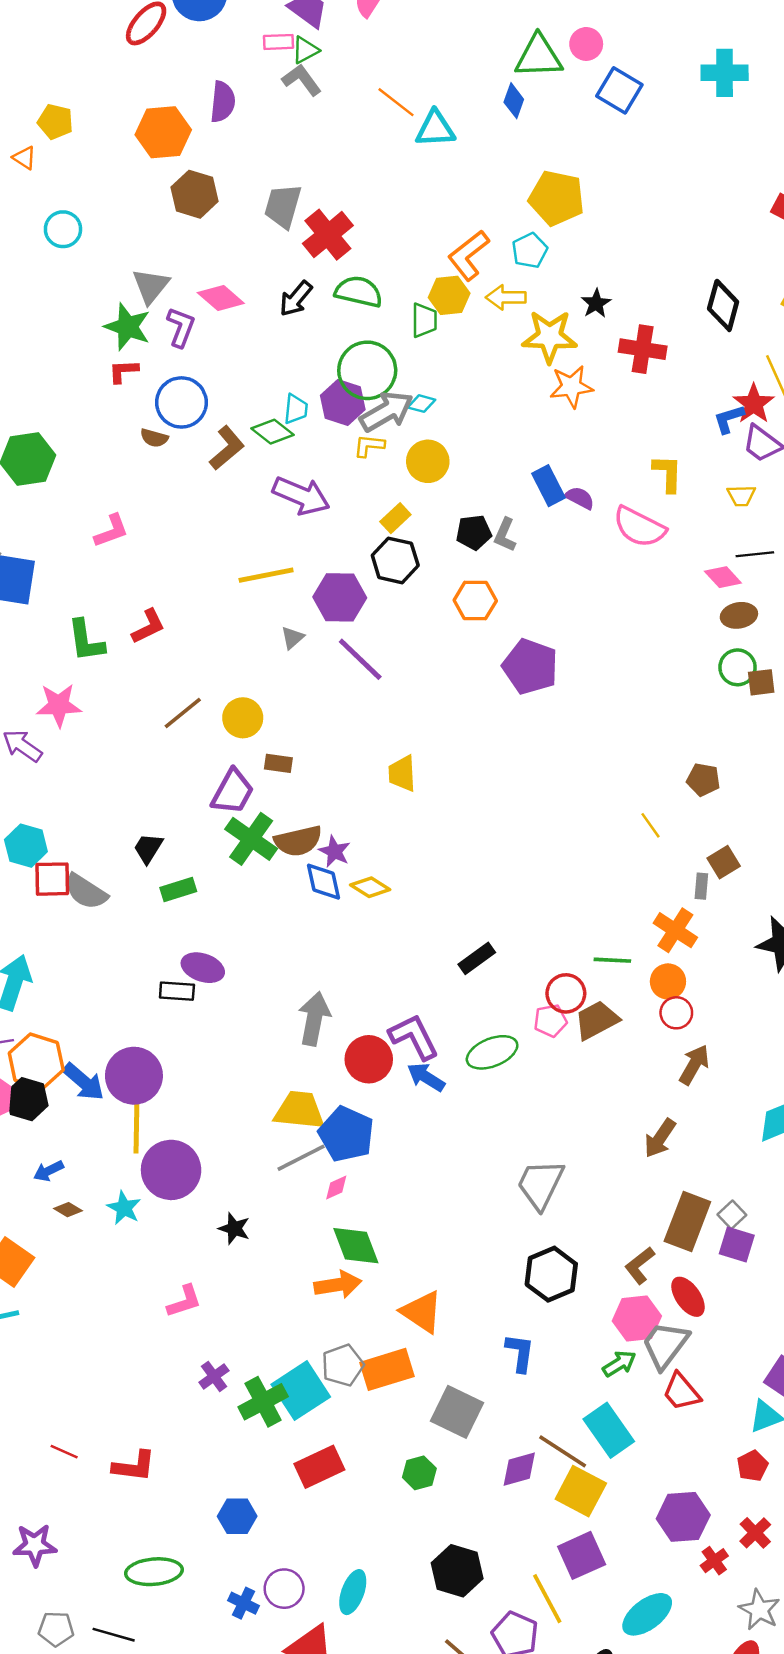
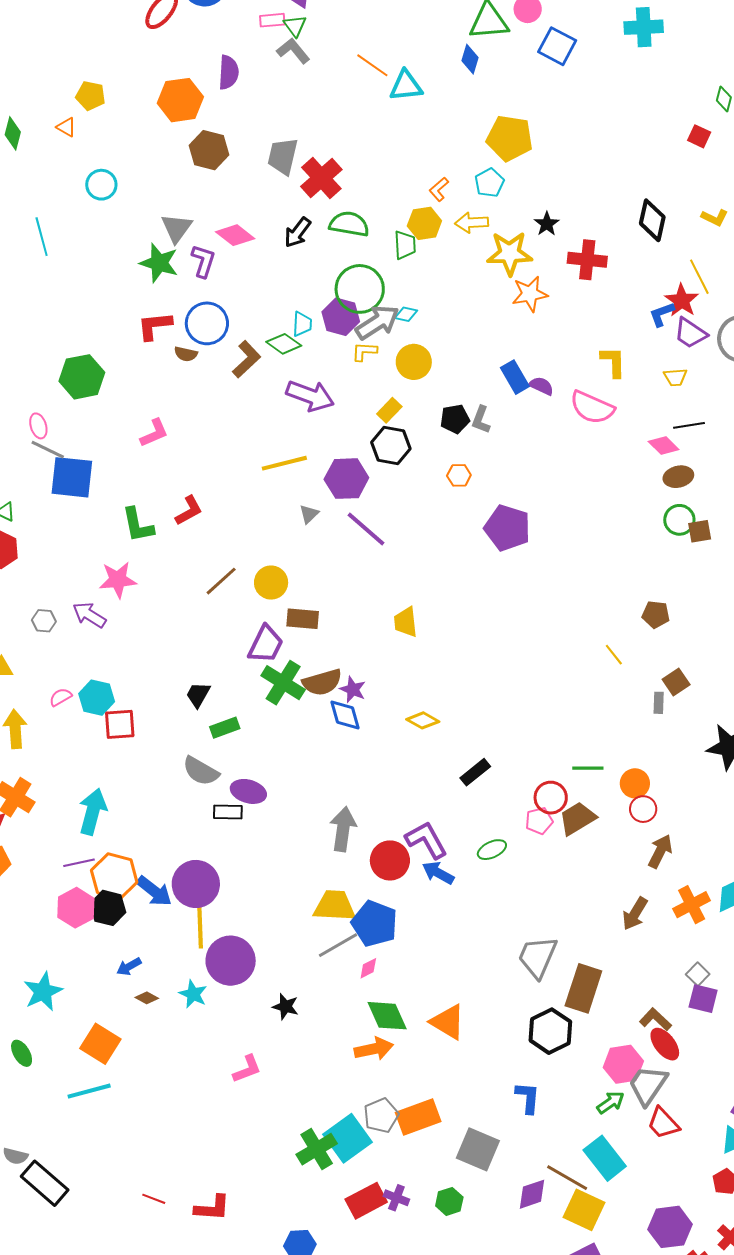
green triangle: (305, 50) -> (295, 26), turned -35
orange L-shape: (468, 255) -> (439, 189), size x0.6
red L-shape: (123, 371) -> (155, 326), moved, size x1.4
orange hexagon: (475, 600) -> (459, 475), size x0.7
brown rectangle: (278, 763) -> (303, 619), size x1.4
yellow diamond: (370, 887) -> (423, 720), moved
gray semicircle: (86, 892) -> (201, 771), moved
orange cross: (675, 930) -> (692, 905), moved, turned 33
green ellipse: (492, 1052) -> (492, 850), size x0.7
brown rectangle: (687, 1222) -> (583, 988), moved
brown L-shape: (640, 1265) -> (655, 1019), moved, turned 84
orange triangle: (422, 1312) -> (448, 1022), moved
purple cross: (214, 1376) -> (396, 1198), moved, turned -30

